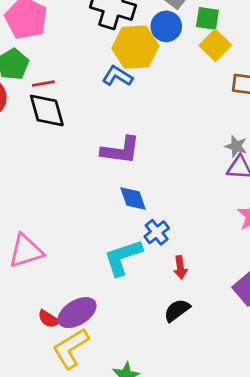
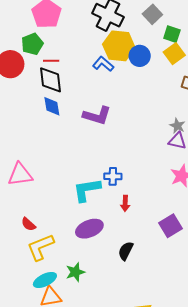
blue circle: (166, 26) -> (140, 56), moved
blue diamond: (133, 199) -> (52, 106), moved
blue cross: (157, 232) -> (113, 176), turned 30
black semicircle: (177, 310) -> (126, 251), moved, turned -36
purple ellipse: (77, 313) -> (89, 229), moved

